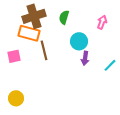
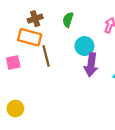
brown cross: (34, 16) -> (35, 19), size x0.6
purple arrow: (85, 58) -> (91, 65), size x1.5

